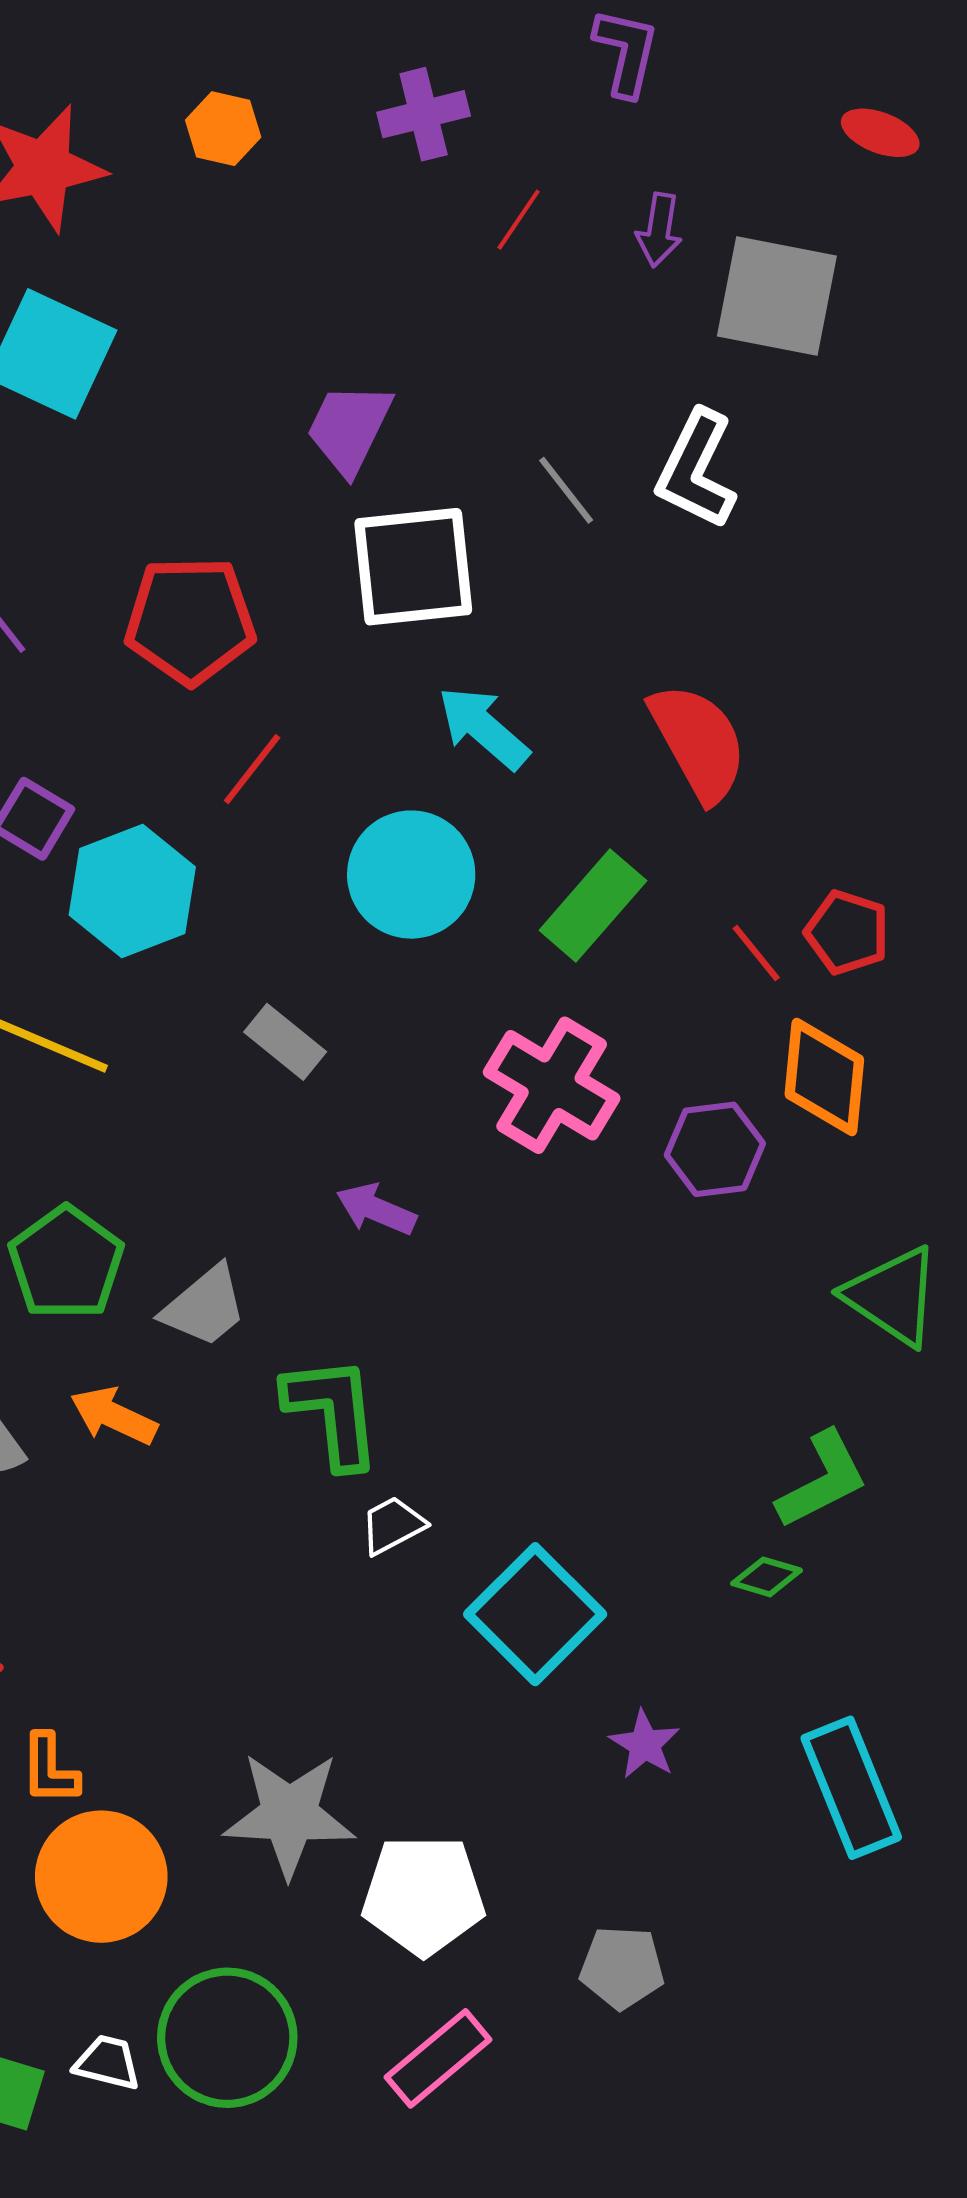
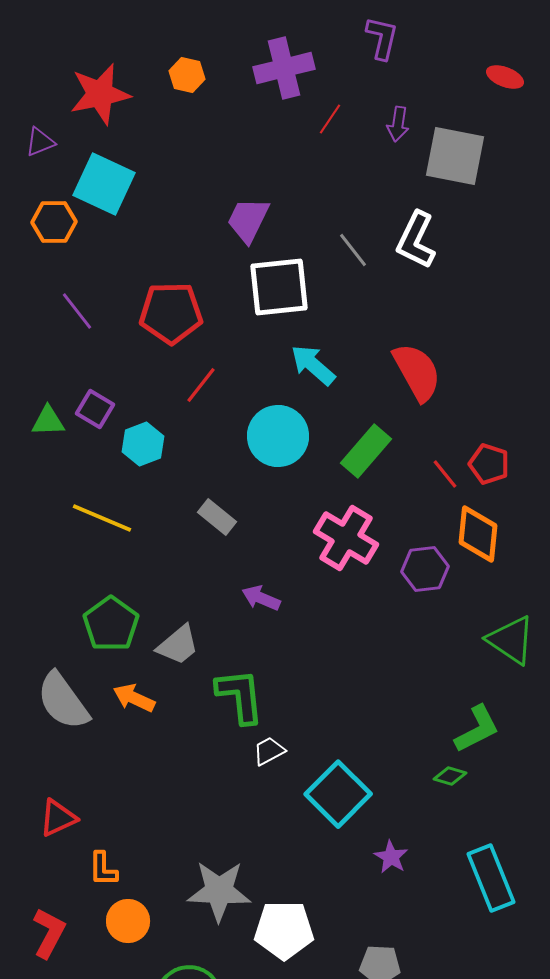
purple cross: (424, 114) -> (284, 68), size x1.4
cyan hexagon: (132, 891) -> (143, 444), size x0.7
orange circle: (101, 1877) -> (128, 921), size x0.7

